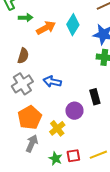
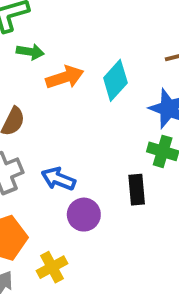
black rectangle: (95, 97) -> (137, 190), moved
purple circle: (74, 111) -> (84, 215), moved

